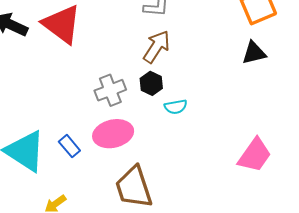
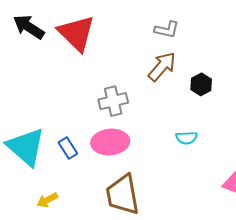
black hexagon: (151, 83) -> (201, 84), moved
cyan semicircle: (176, 107) -> (186, 138), moved

